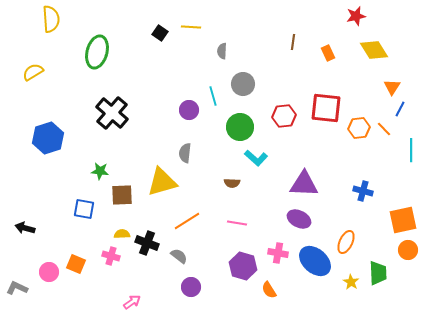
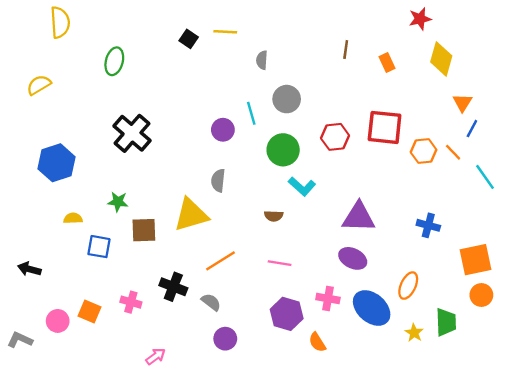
yellow diamond: (374, 50) -> (441, 59), turned 48
green ellipse: (97, 52) -> (114, 61), size x0.7
cyan line: (411, 150) -> (485, 177), turned -35
yellow semicircle: (122, 234) -> (73, 218), moved

